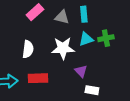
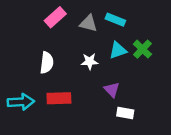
cyan rectangle: (84, 14) -> (115, 20), turned -63
green cross: (106, 38) -> (142, 49), turned -35
white star: (63, 48) -> (90, 61), size x0.6

